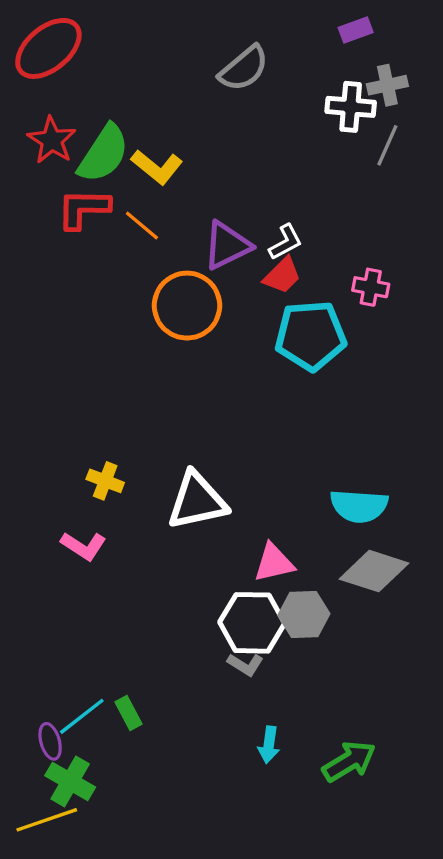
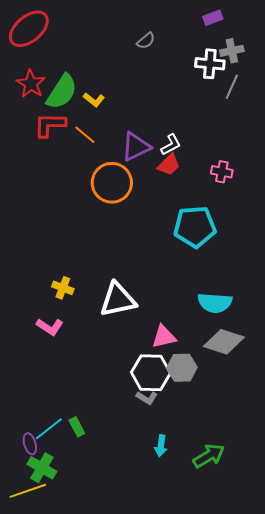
gray semicircle: (244, 68) -> (146, 41), size x0.6
yellow L-shape: (157, 167) -> (94, 100), size x0.7
cyan pentagon: (311, 336) -> (195, 227), moved

